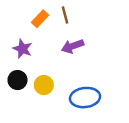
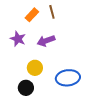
purple arrow: (73, 46) -> (46, 41), moved
black circle: (18, 80) -> (26, 88), moved

